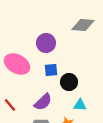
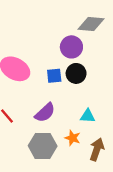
purple circle: (46, 43) -> (71, 47), moved
black circle: (69, 82) -> (76, 73), moved

